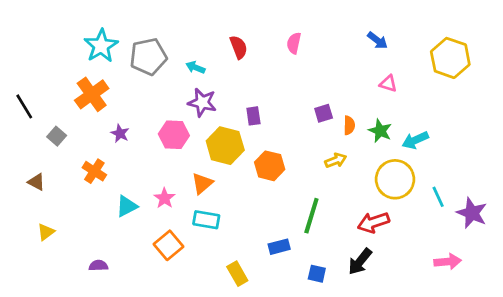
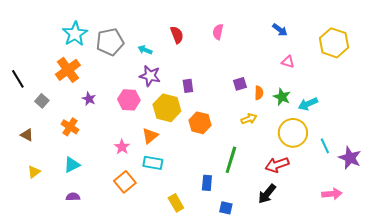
cyan triangle: (127, 206) -> (72, 165), moved
blue rectangle: (279, 247) -> (207, 183), turned -70
blue square: (317, 274) -> (226, 208), moved

